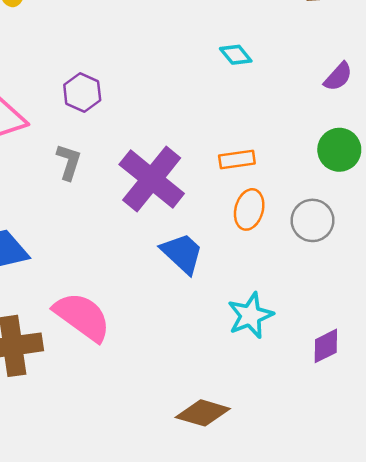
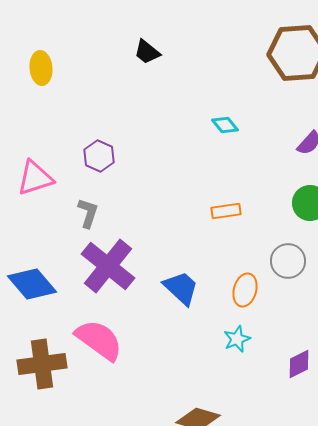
purple cross: (152, 179) -> (108, 266), moved
orange ellipse: (249, 209) -> (245, 290), moved
cyan star: (250, 315) -> (237, 339), size x0.7

